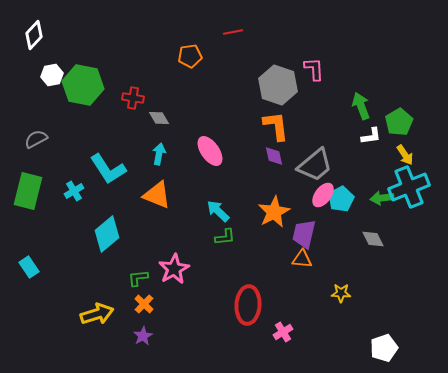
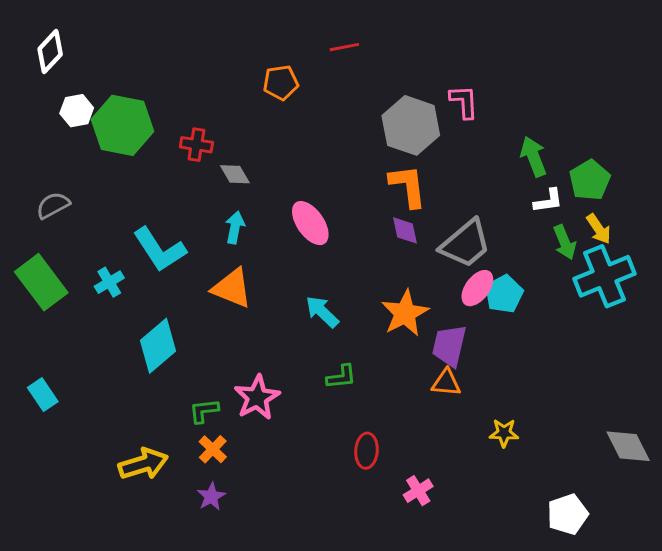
green rectangle: (28, 191) -> (41, 282), turned -51
green arrow: (382, 198) -> (565, 242), moved, turned -105
green L-shape: (225, 237) -> (341, 377), moved
gray diamond: (373, 239) -> (628, 446), moved, size x1.4
red ellipse: (248, 305) -> (366, 451), size x0.6

